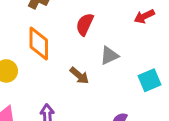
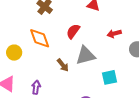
orange diamond: (39, 44) -> (40, 38), turned -30
gray triangle: (109, 56) -> (86, 55), size x1.5

